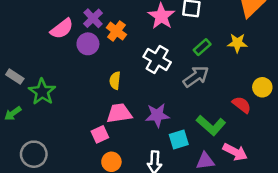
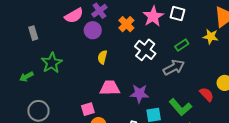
orange cross: (116, 31) -> (126, 24), moved
yellow star: (237, 43) -> (211, 37), moved
gray rectangle: (15, 77) -> (33, 33), moved, turned 32
yellow semicircle: (115, 81) -> (102, 57), moved
pink square: (100, 134) -> (88, 109), moved

